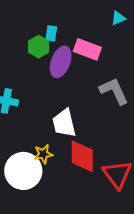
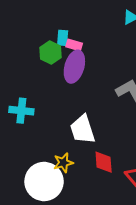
pink rectangle: (87, 49) -> (74, 45), moved, size x0.6
red diamond: (82, 156) -> (104, 162), size x0.7

